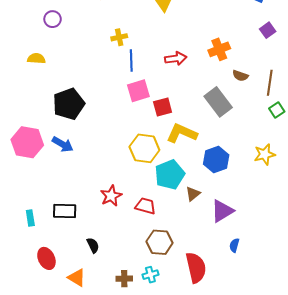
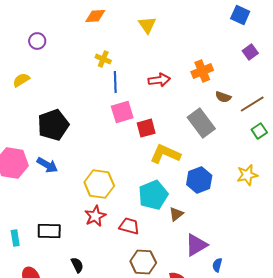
yellow cross: (119, 37) -> (103, 59), turned 35
yellow semicircle: (36, 58) -> (21, 80), turned -36
brown line: (270, 83) -> (252, 104), turned 50
yellow hexagon: (144, 148) -> (99, 184), moved
purple triangle: (222, 211) -> (196, 245), moved

